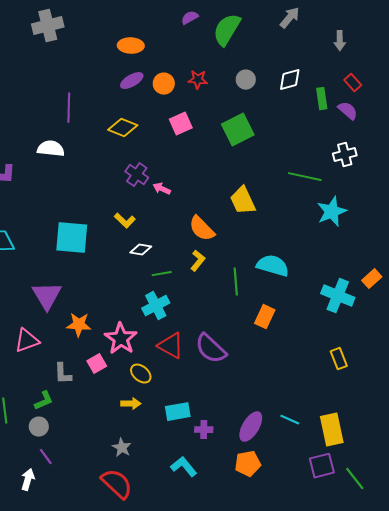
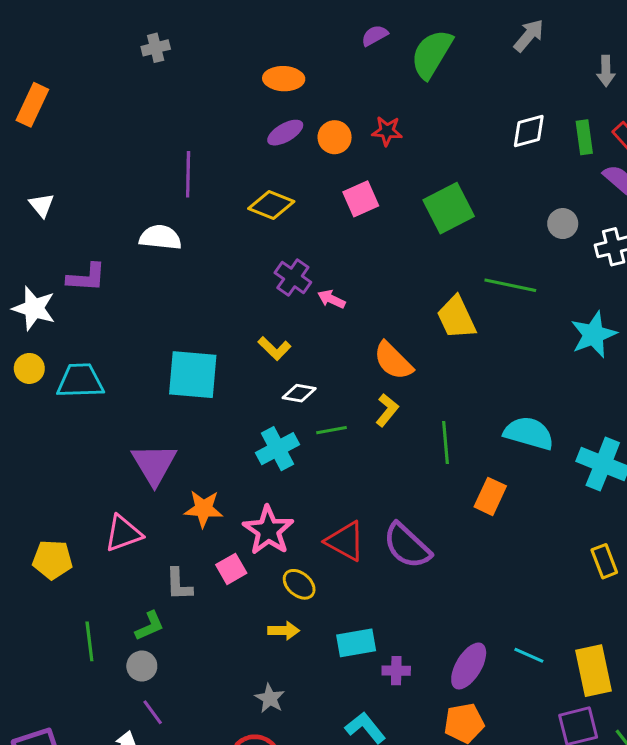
gray cross: (48, 26) -> (156, 48), size x0.6
gray circle: (246, 80) -> (563, 224), moved
green rectangle: (322, 99) -> (584, 137), moved
green line: (305, 177) -> (510, 285), moved
cyan semicircle: (273, 266) -> (529, 433), moved
cyan cross: (156, 306) -> (278, 449), moved

